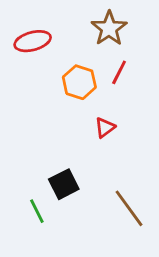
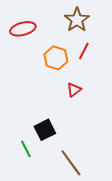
brown line: (129, 208) -> (71, 163), moved

